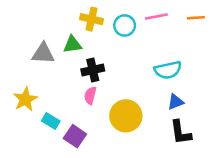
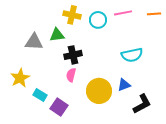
blue triangle: (176, 102) -> (124, 85), moved
black L-shape: (181, 132) -> (142, 104), turned -110

